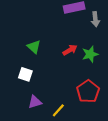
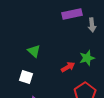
red arrow: (70, 50) -> (68, 67), moved

